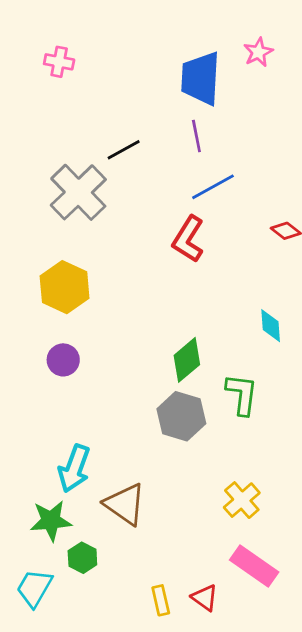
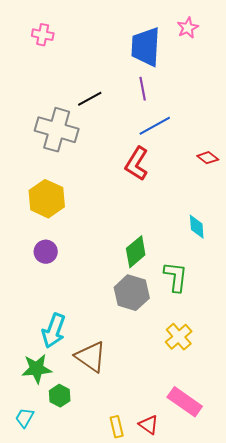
gray cross: (78, 192) -> (57, 130), turned -30
yellow cross: (242, 500) -> (179, 337), moved
cyan trapezoid: (34, 588) -> (25, 418), size x0.7

